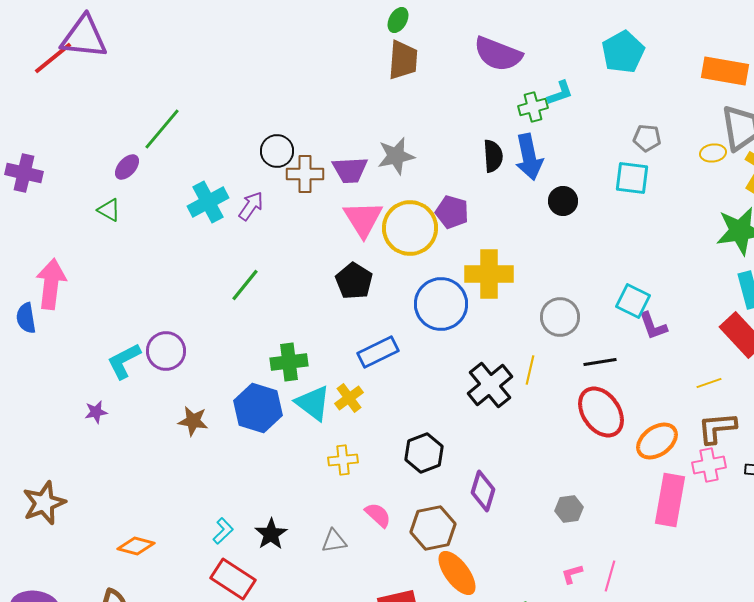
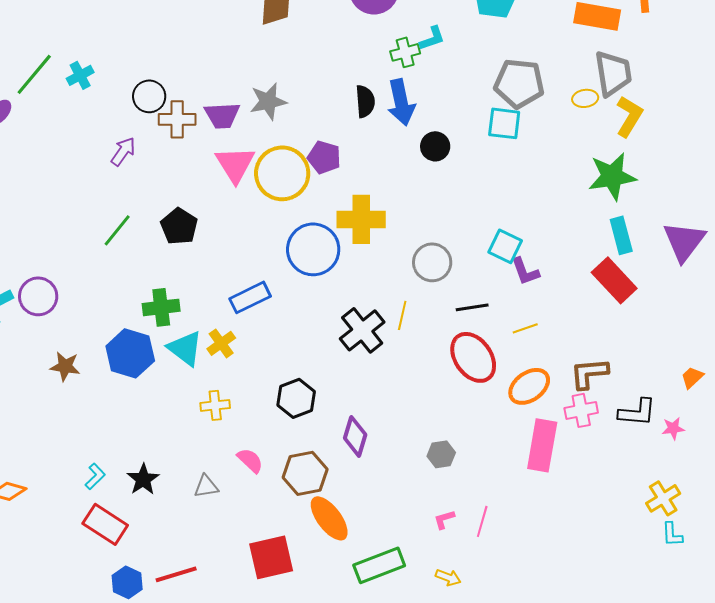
gray pentagon: (647, 138) -> (519, 83), size x1.8
cyan cross: (208, 202) -> (80, 75), moved, size x0.7
black pentagon: (354, 281) -> (179, 226), moved
yellow line: (709, 383) -> (525, 328), moved

